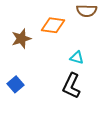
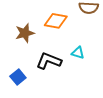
black L-shape: (71, 86) -> (49, 61), moved, turned 85

